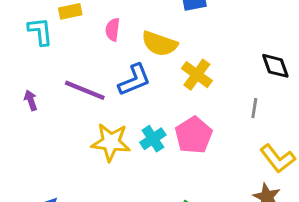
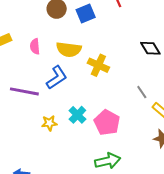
gray line: (254, 108) -> (142, 92), moved, turned -32
pink pentagon: (194, 135) -> (107, 123), moved
yellow star: (111, 142) -> (49, 123), size x0.6

